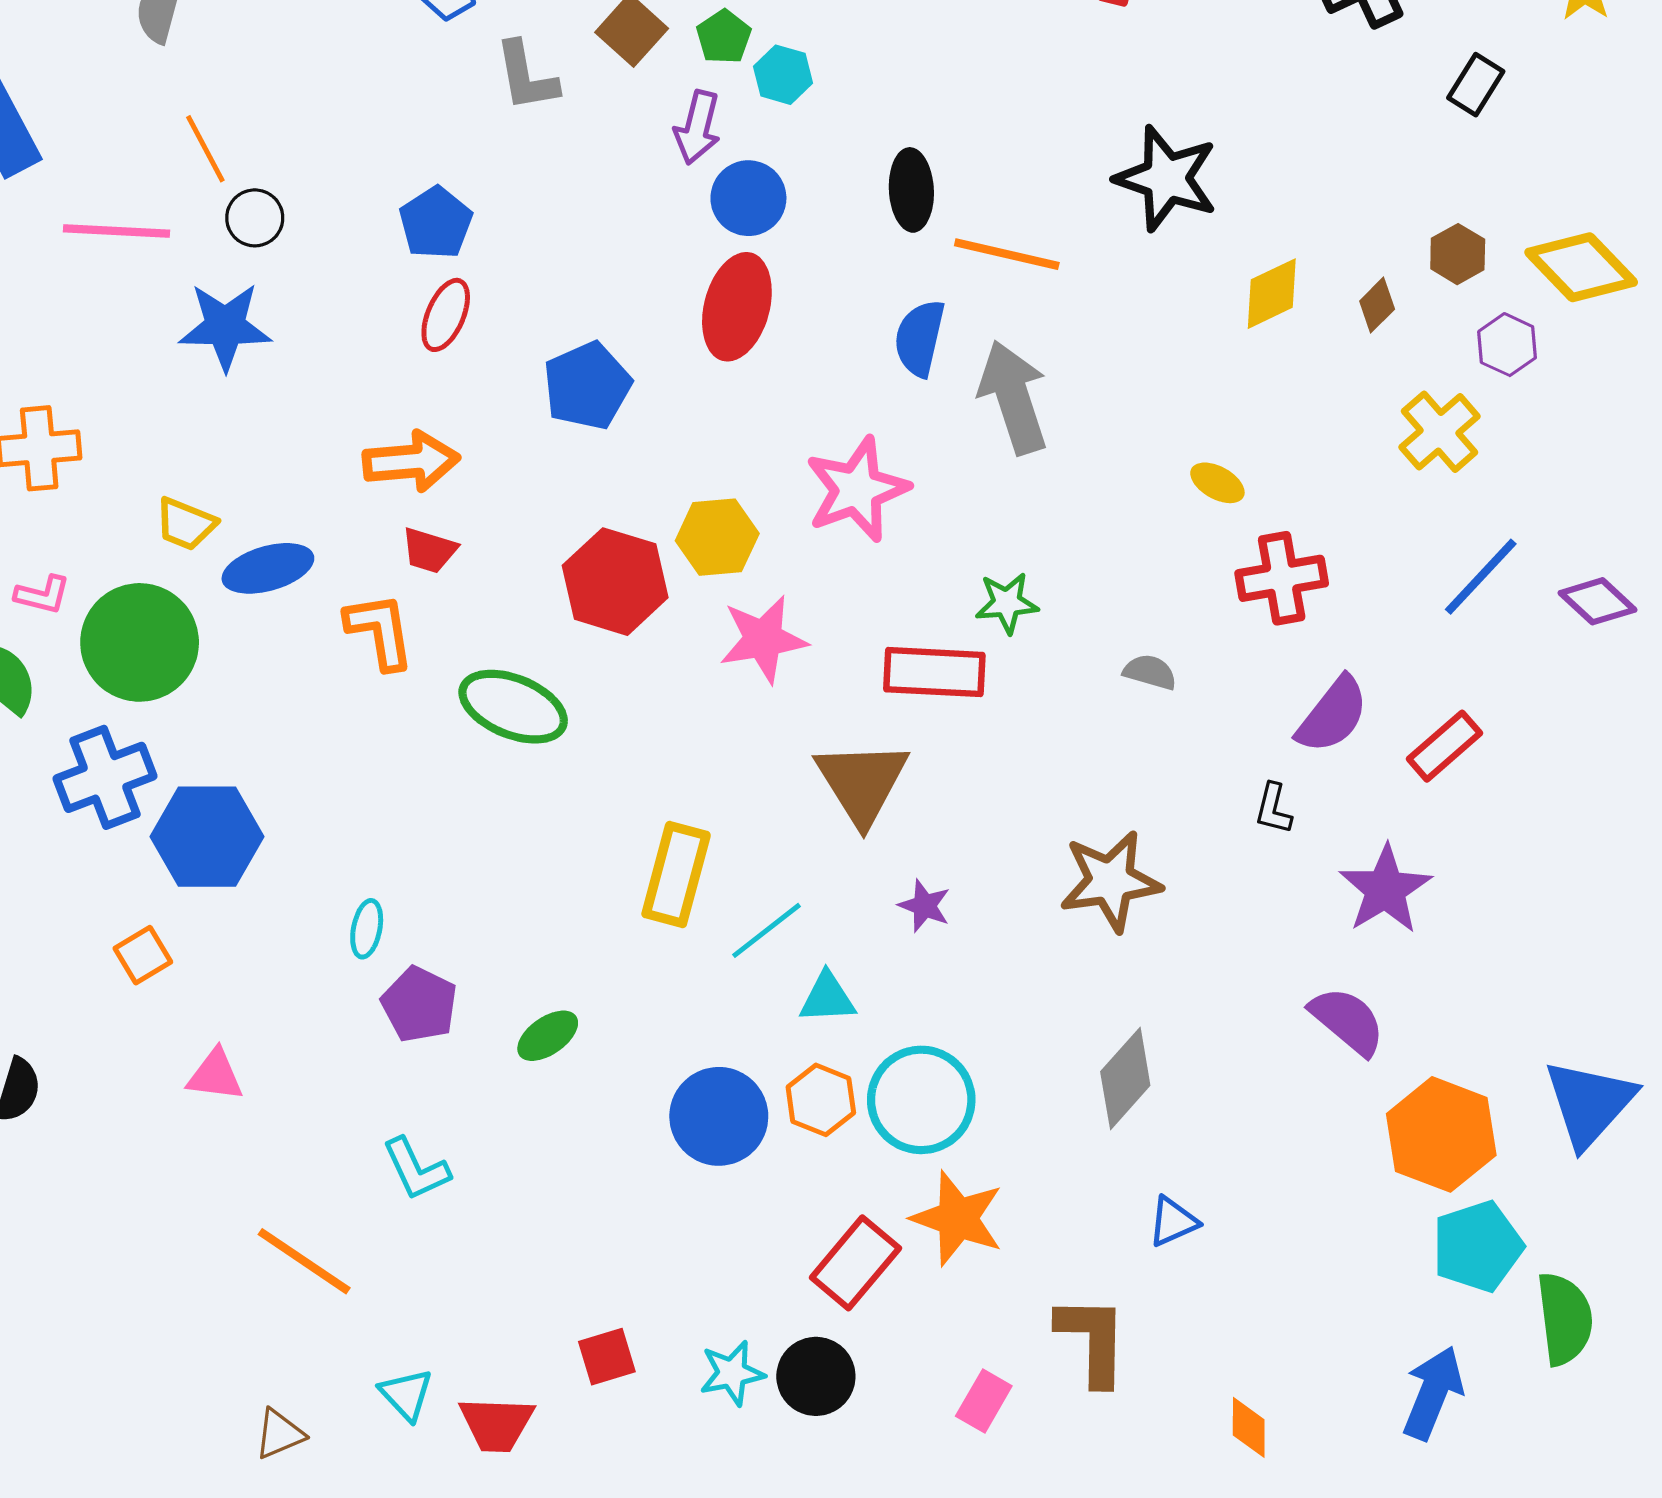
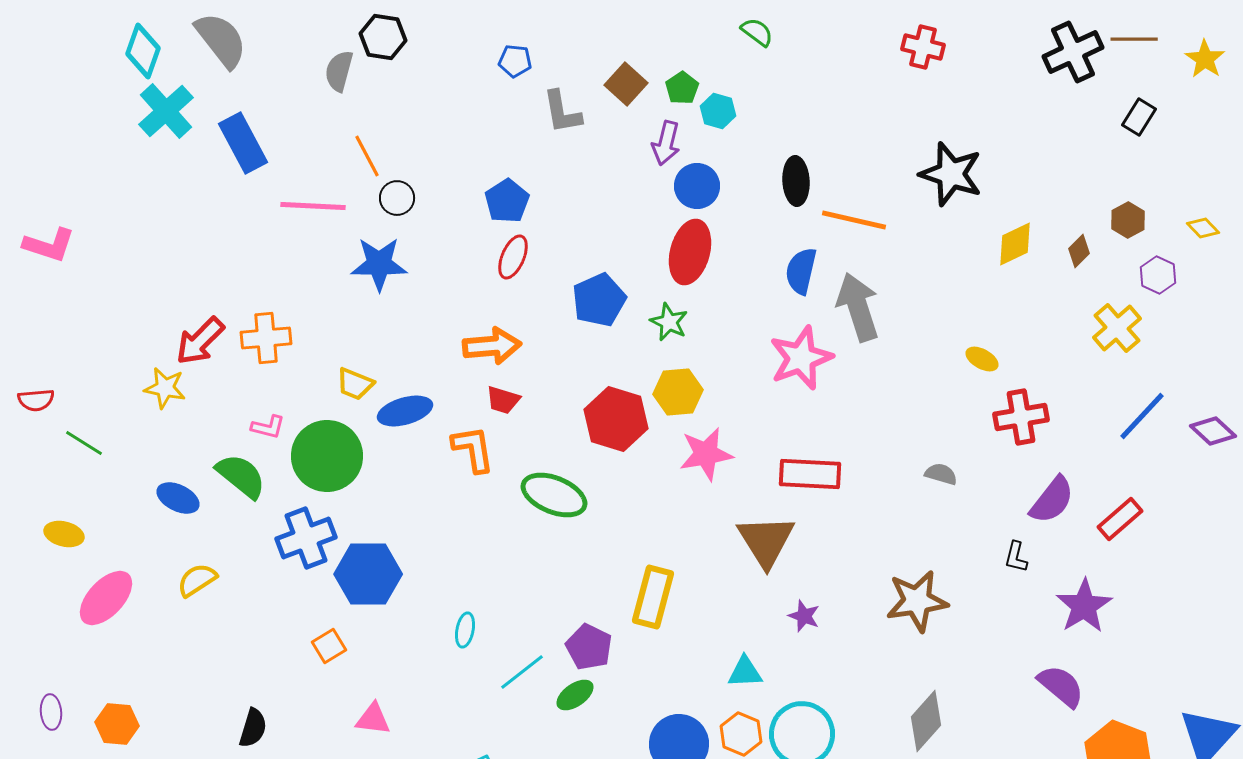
yellow diamond: (1581, 267) -> (1203, 228), size x0.5
pink star: (857, 489) -> (801, 358), moved
green star: (1007, 603) -> (669, 322), moved, turned 30
cyan line: (767, 930) -> (522, 672), moved
purple pentagon: (419, 1004) -> (589, 647), moved

